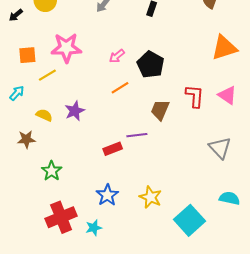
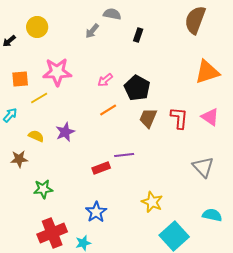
brown trapezoid: (160, 110) -> (148, 118), moved
green star: (52, 171) -> (43, 189), turned 30
yellow star: (151, 197) -> (152, 202), moved

